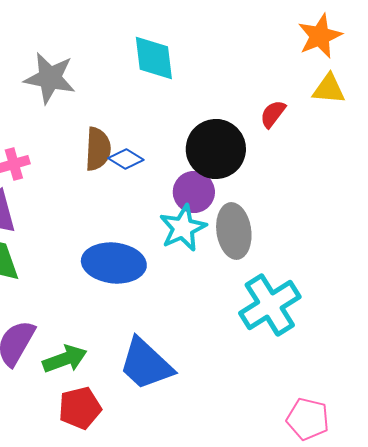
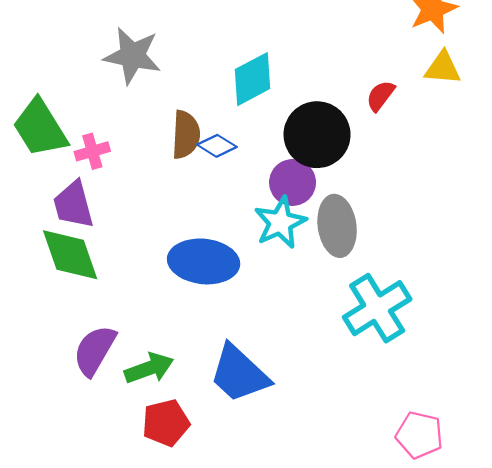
cyan diamond: (154, 58) -> (252, 79), moved, turned 69

